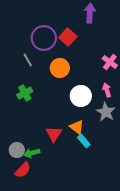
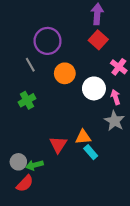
red square: (68, 37) -> (98, 40), moved
white circle: (81, 96) -> (94, 88), moved
orange triangle: (77, 127) -> (83, 137), turned -42

